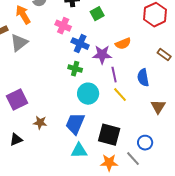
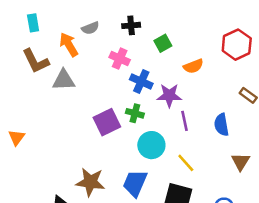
gray triangle: (19, 43) -> (64, 80), turned 36
orange semicircle: (123, 44) -> (193, 66), moved
yellow line: (120, 95) -> (186, 163), moved
purple square: (17, 100) -> (107, 122), moved
brown star: (40, 123) -> (90, 182), size x1.6

